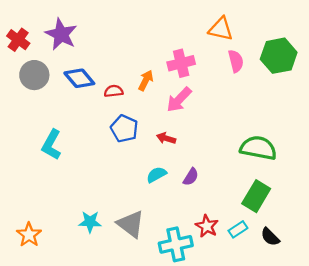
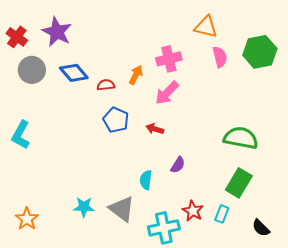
cyan L-shape: (51, 145) -> (21, 135), moved
cyan semicircle: (156, 175) -> (146, 180), moved, turned -54
cyan rectangle: (238, 229) -> (222, 214), turned -36
black semicircle: (270, 237) -> (261, 228), moved

